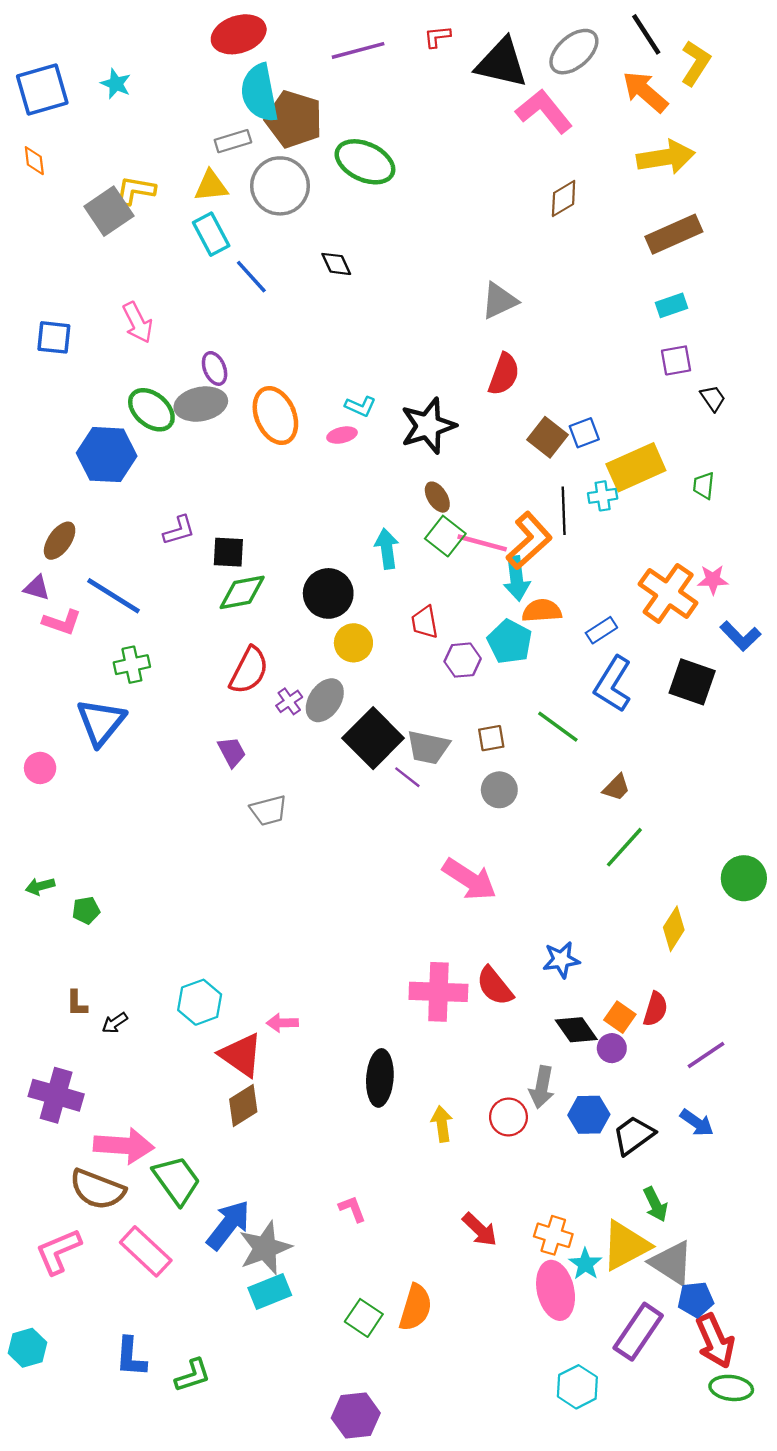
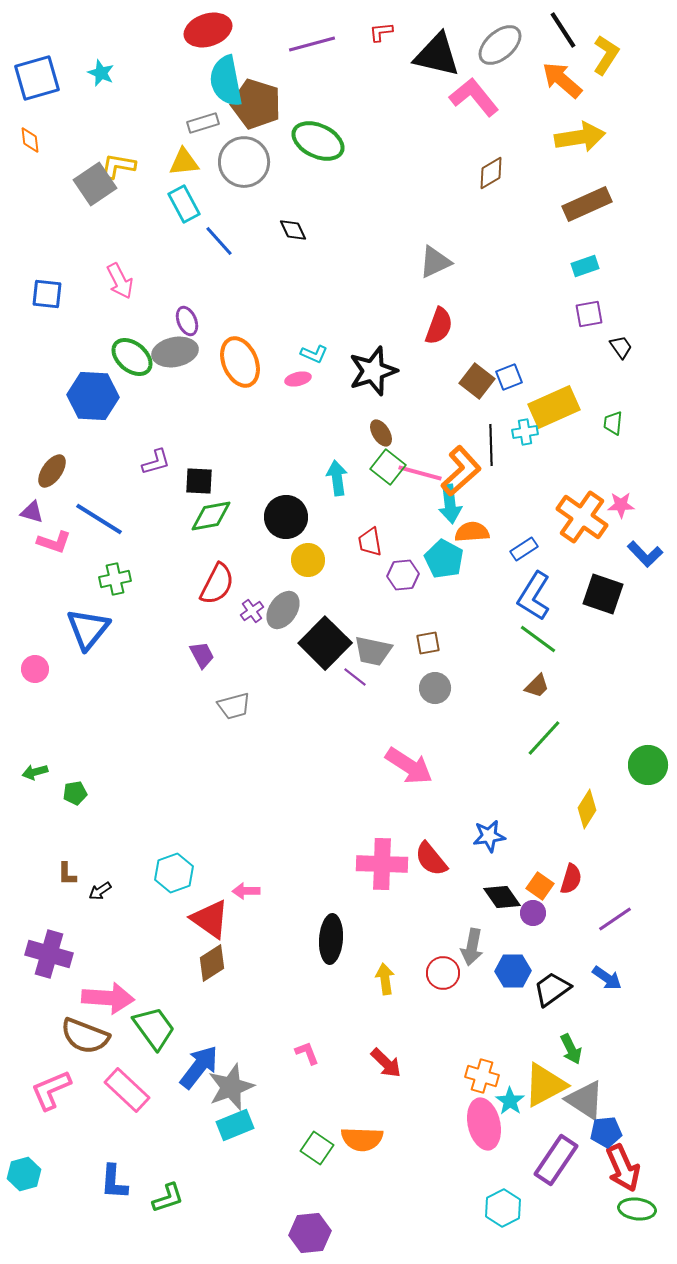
green line: (558, 727) -> (538, 639), moved
red arrow: (480, 1230) -> (386, 1063), moved
orange semicircle: (415, 1308) -> (362, 1139), turned 75

